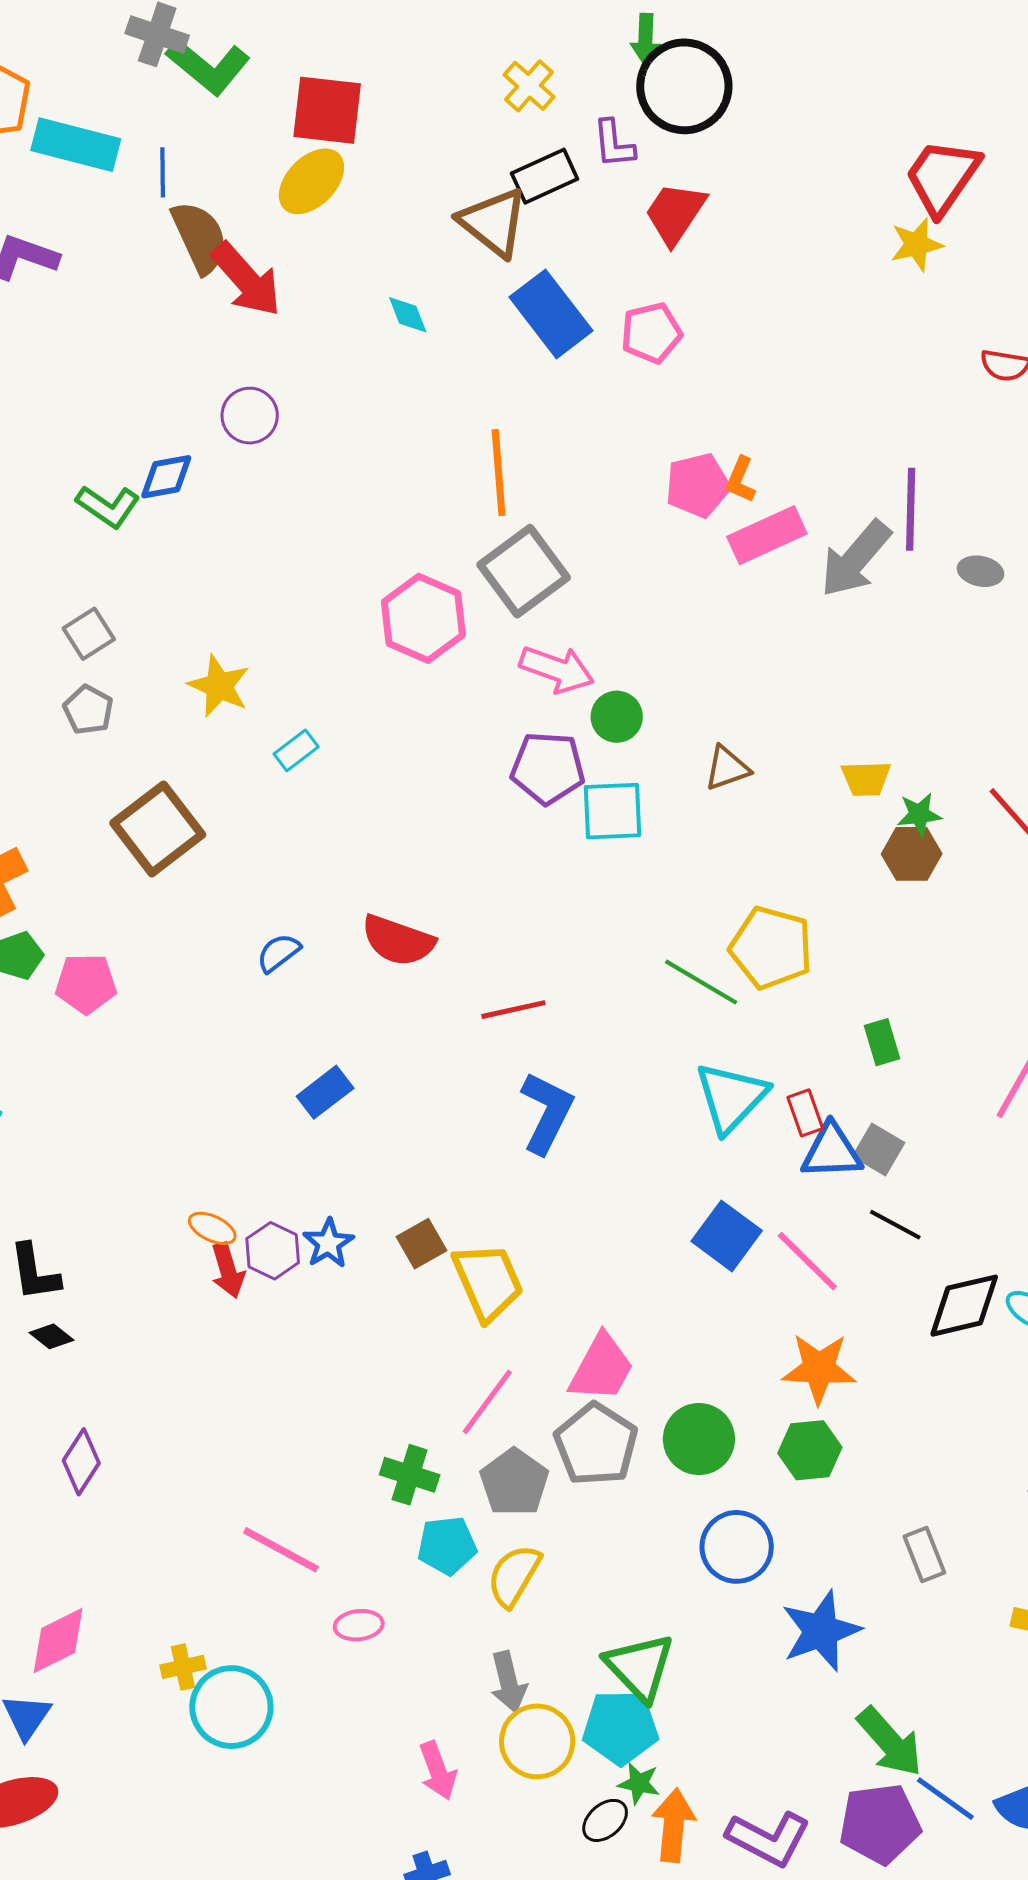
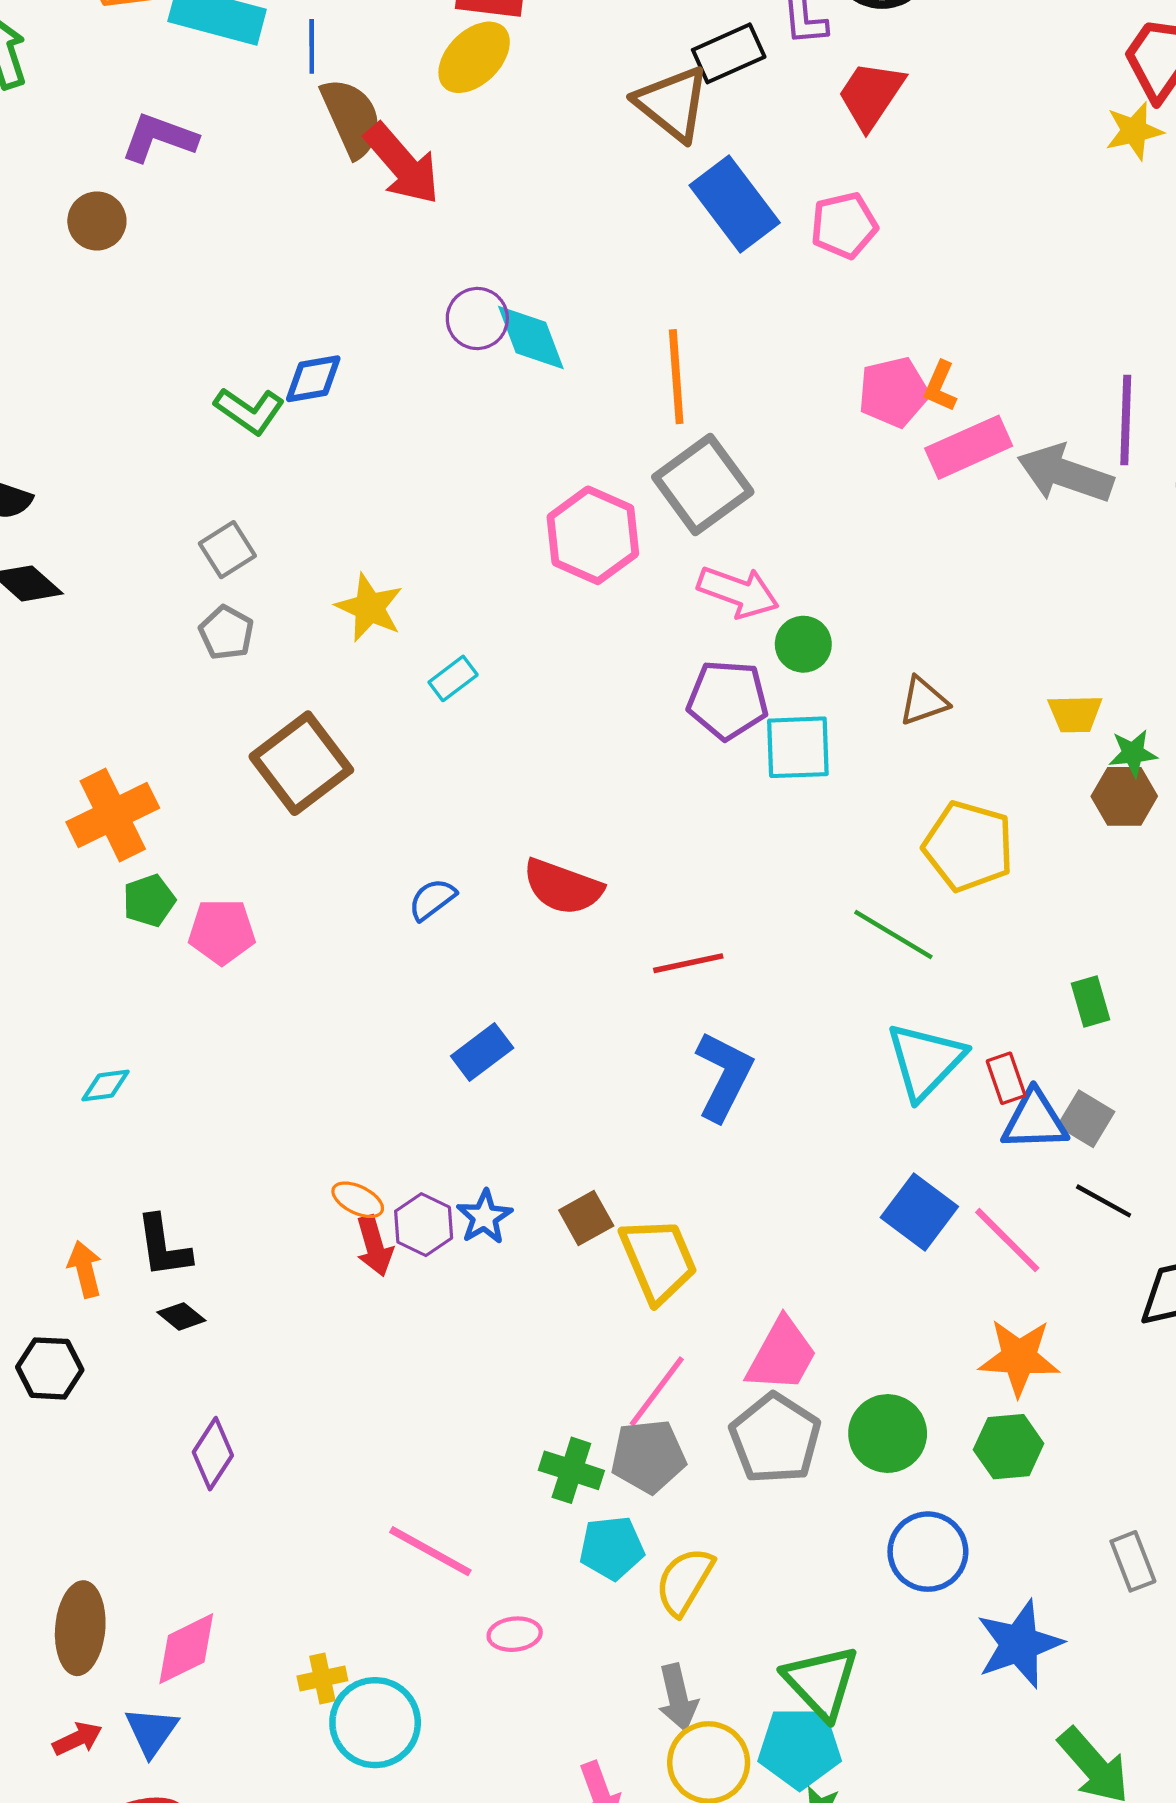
cyan diamond: (408, 315) -> (531, 337), moved, size x1.6
purple circle: (250, 416) -> (477, 318), moved
gray arrow: (856, 559) -> (1065, 474), turned 68
yellow pentagon: (771, 948) -> (968, 846), moved
gray pentagon: (514, 1482) -> (648, 1456), moved, turned 30

